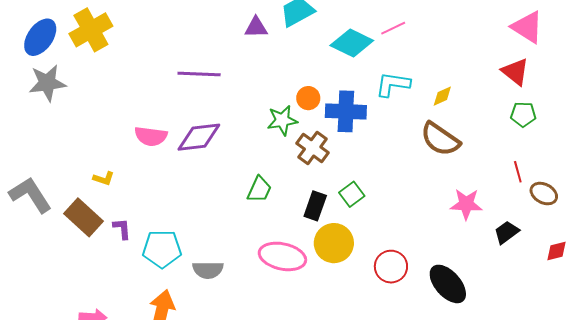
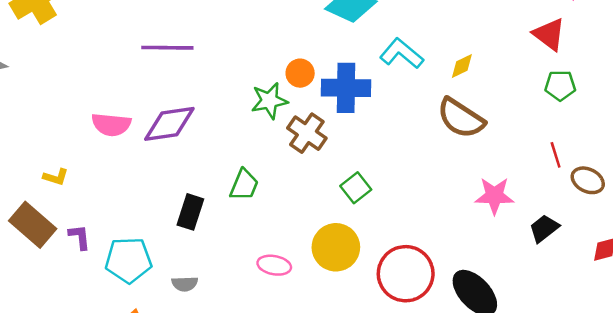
cyan L-shape: (393, 84) -> (402, 54), turned 33
black rectangle: (315, 206) -> (190, 212), moved
pink ellipse: (282, 256) -> (274, 265), size x0.6
red circle: (391, 267) -> (406, 274), size x1.4
gray semicircle: (208, 270) -> (185, 284), size x0.7

